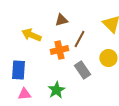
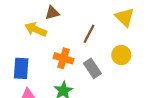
brown triangle: (61, 20) -> (52, 13), moved
orange cross: (59, 50) -> (63, 58), moved, turned 30

